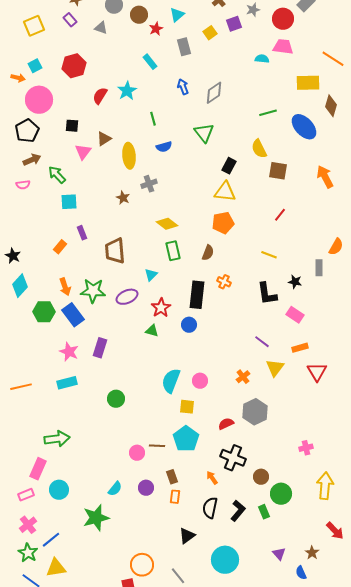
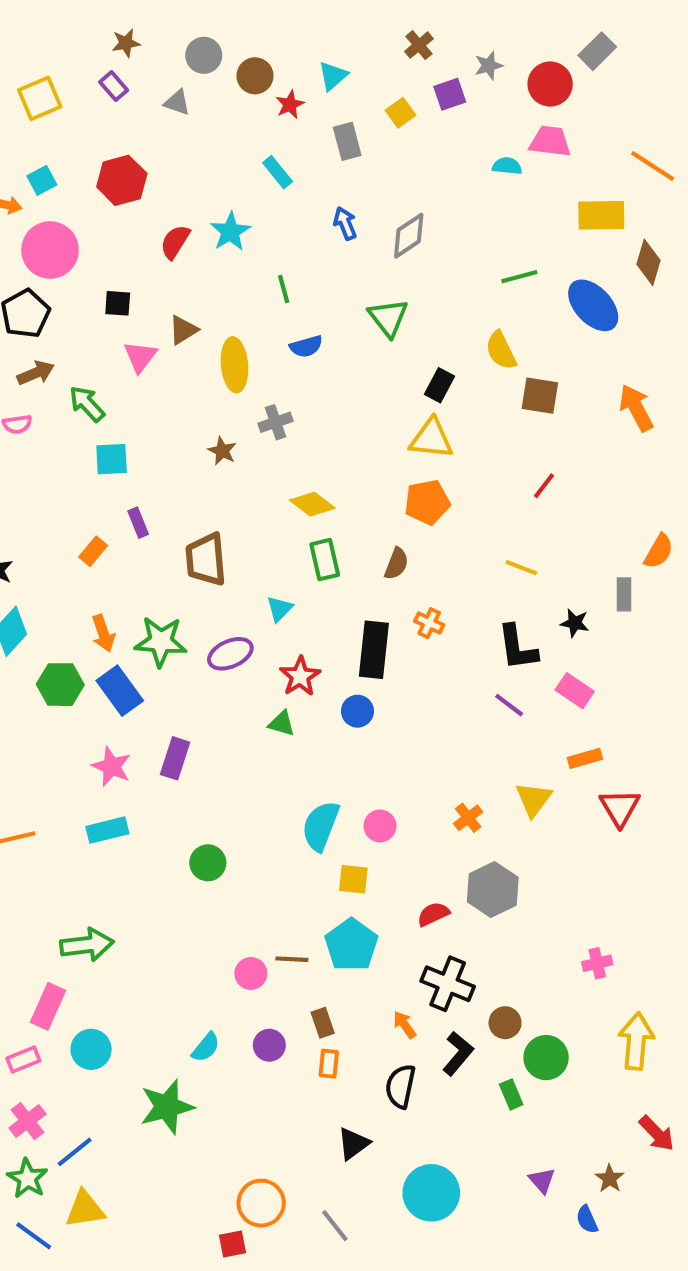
purple line: (262, 342) -> (509, 705), moved
black L-shape: (238, 511) -> (458, 1053), moved

